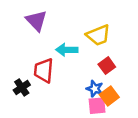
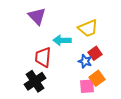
black cross: (22, 87) -> (35, 81), moved, size x1.5
blue star: (95, 89) -> (85, 61), moved

